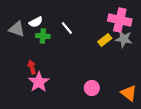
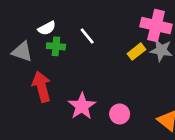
gray triangle: (17, 29) -> (22, 52), moved
red arrow: (32, 67) -> (42, 87), size x1.6
pink star: (39, 82) -> (82, 106), moved

